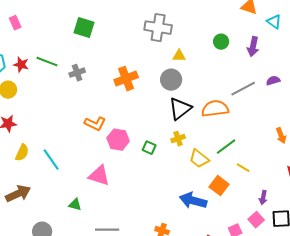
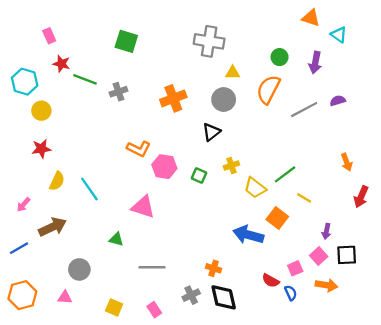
red star: (21, 65) -> (61, 64), moved
black triangle: (180, 109) -> (211, 132), moved, size x0.7
orange semicircle: (215, 109) -> (268, 89), moved, turned -56

